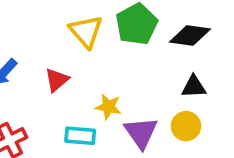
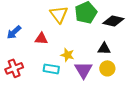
red triangle: (57, 80) -> (41, 39), turned 40
black triangle: (194, 87) -> (104, 49), moved

